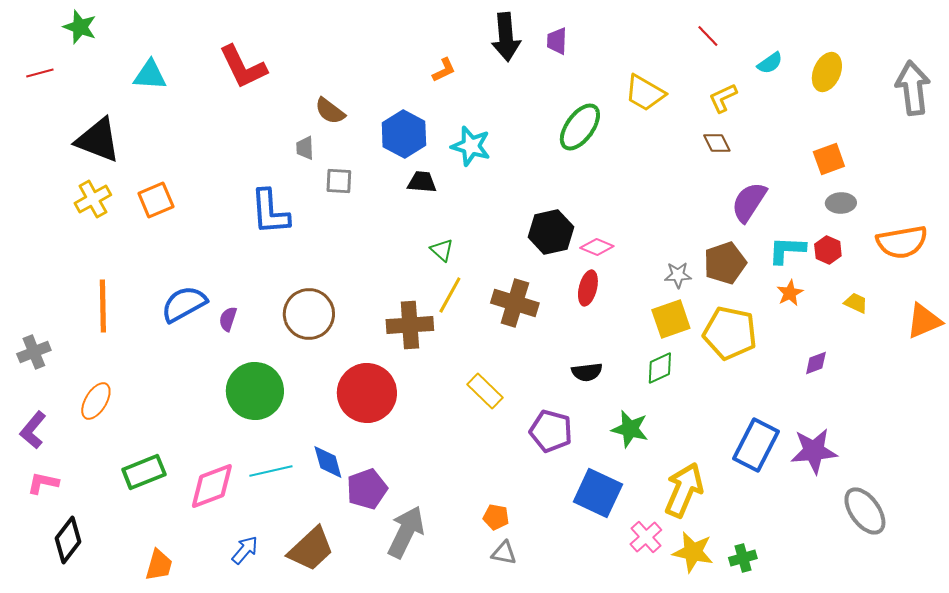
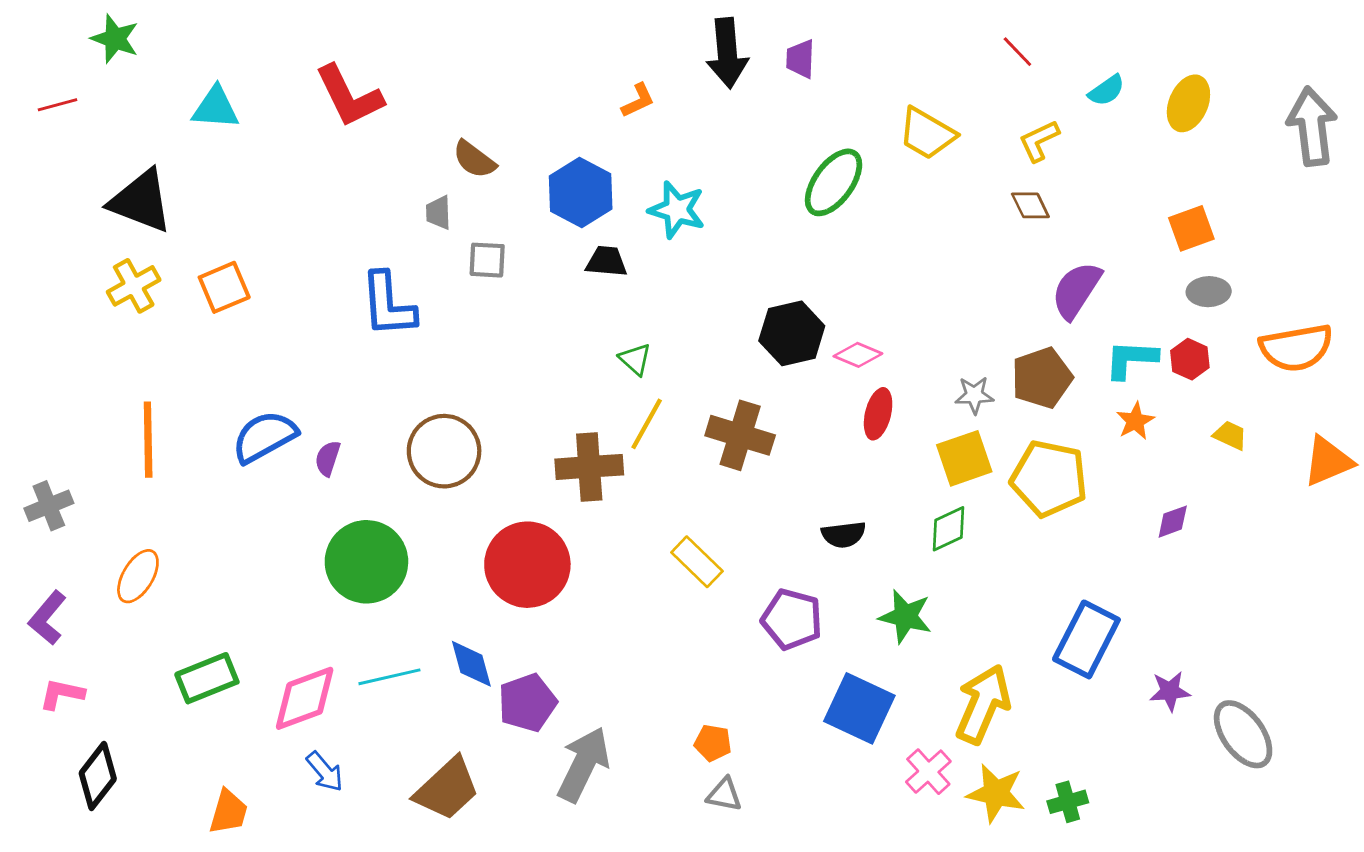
red ellipse: (588, 288) -> (878, 414), moved
purple star: (814, 451) -> (1170, 691), moved, size x0.6
blue arrow: (245, 550) -> (325, 772), moved, turned 100

